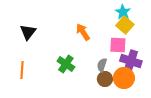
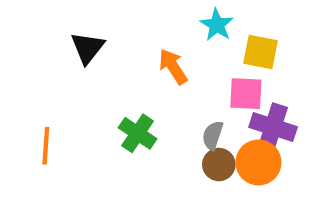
cyan star: (123, 12) -> (217, 25), moved
yellow square: (125, 25) -> (261, 52), turned -30
black triangle: (28, 32) -> (88, 48), moved

